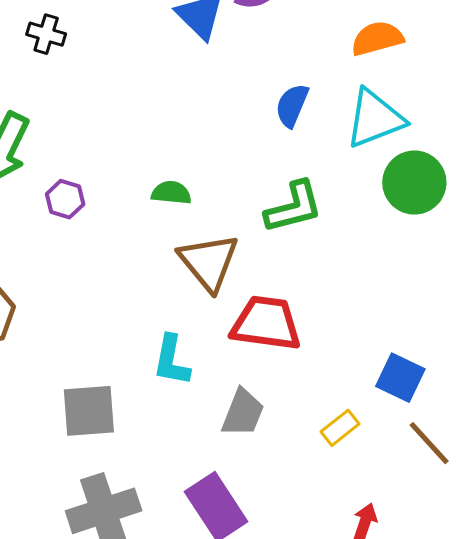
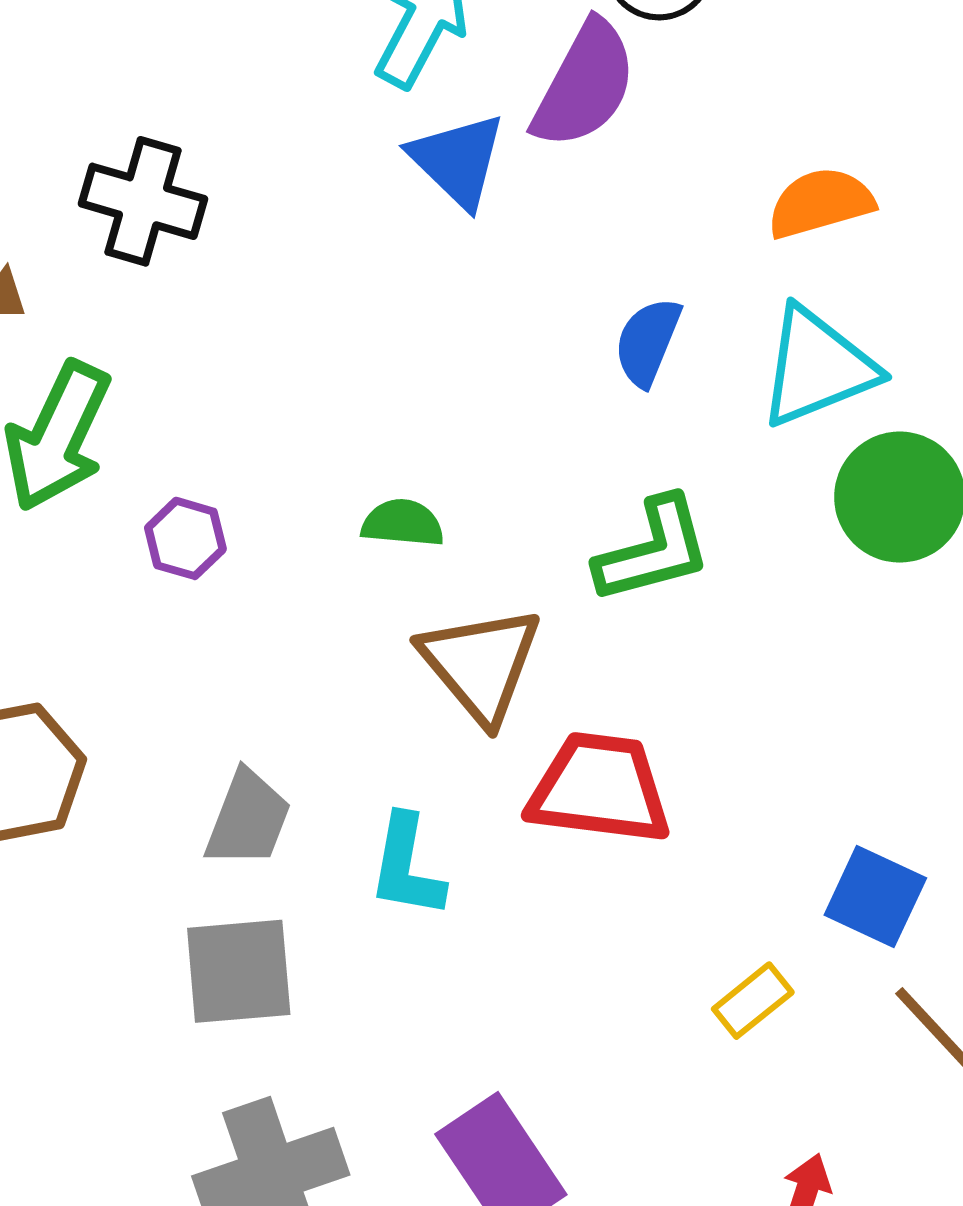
black cross: (46, 34) -> (143, 201), size x1.5
gray trapezoid: (243, 413) -> (248, 819), moved

